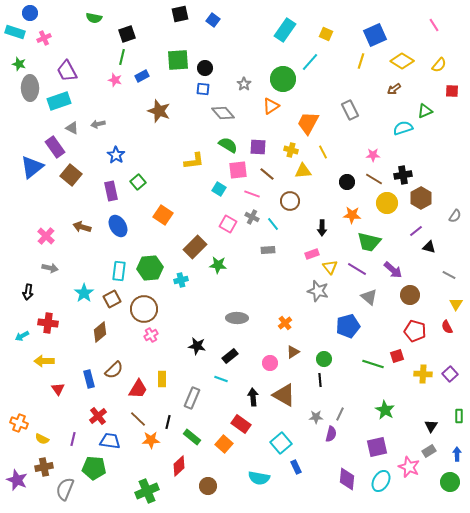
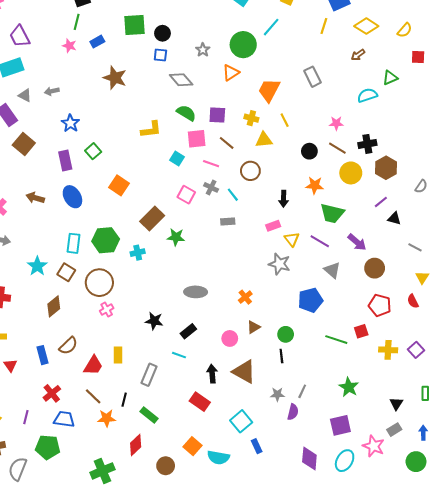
brown square: (112, 299) -> (66, 272), turned -30
orange square: (224, 444) -> (192, 446), moved

